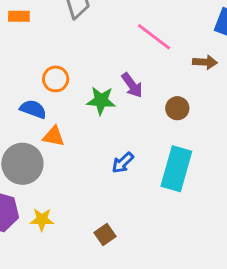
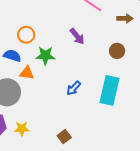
green star: (101, 101) -> (45, 56), moved
brown circle: (177, 108) -> (117, 51), moved

